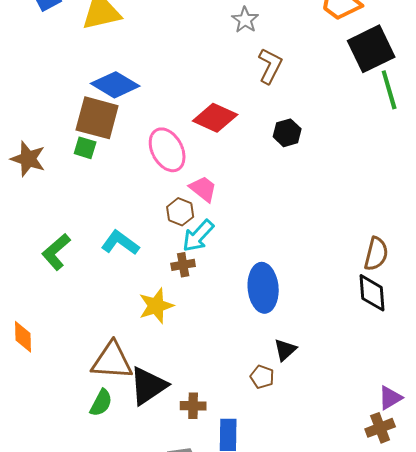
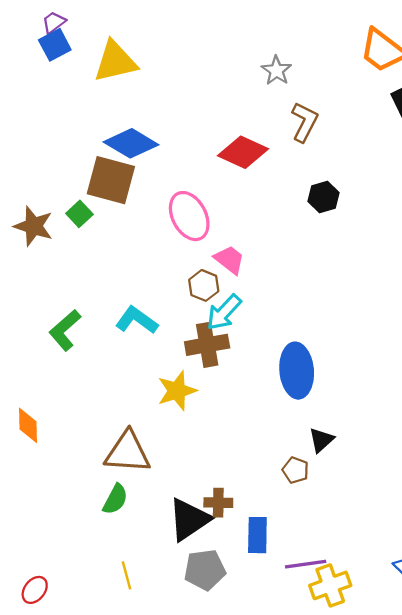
red diamond: (215, 118) -> (243, 152), moved
green square: (85, 148) -> (79, 214), moved, turned 30
brown cross: (183, 265) -> (207, 345), size x1.6
black triangle: (148, 386) -> (189, 519), moved

